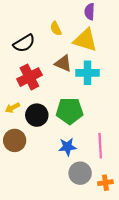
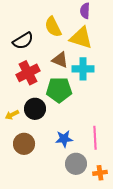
yellow semicircle: (56, 29) -> (53, 27), size x1.5
yellow arrow: (13, 108) -> (12, 115), moved
green pentagon: (70, 111) -> (59, 90), moved
brown circle: (15, 140) -> (24, 144), moved

